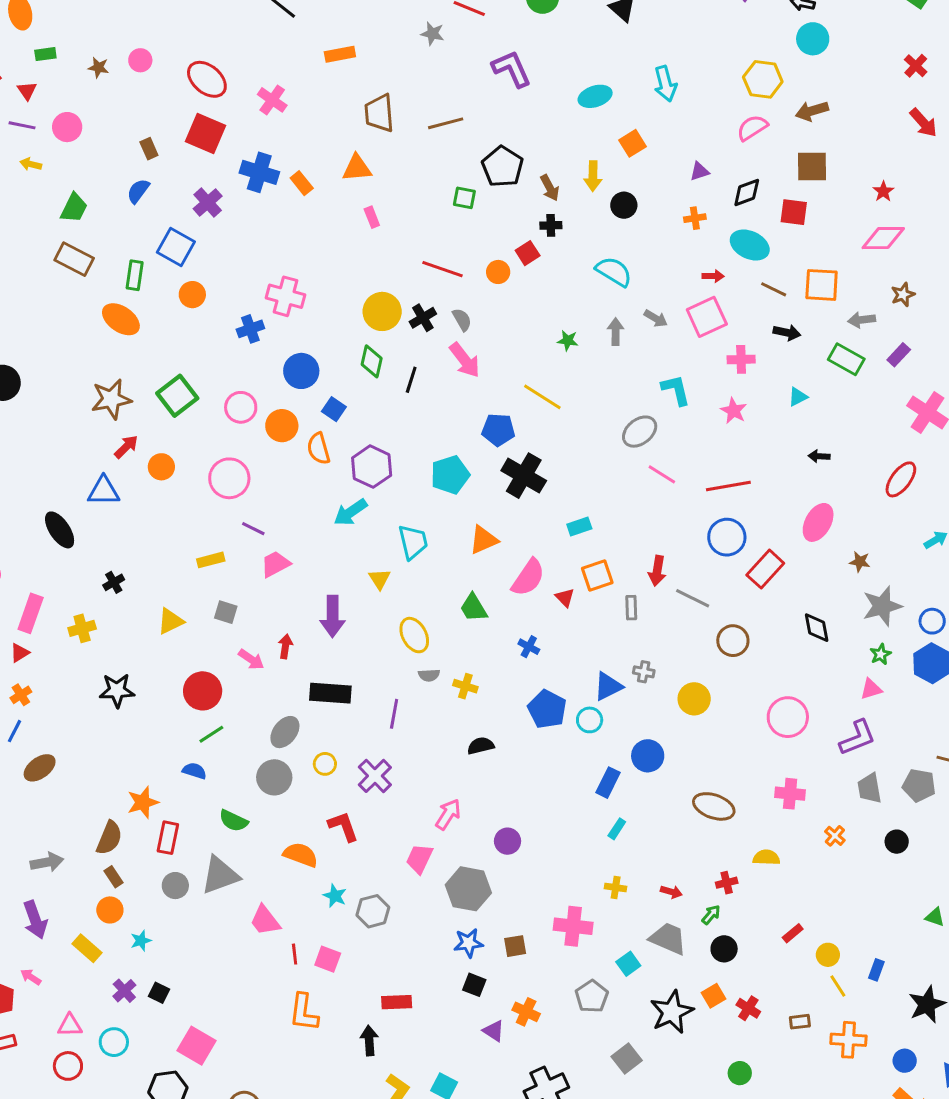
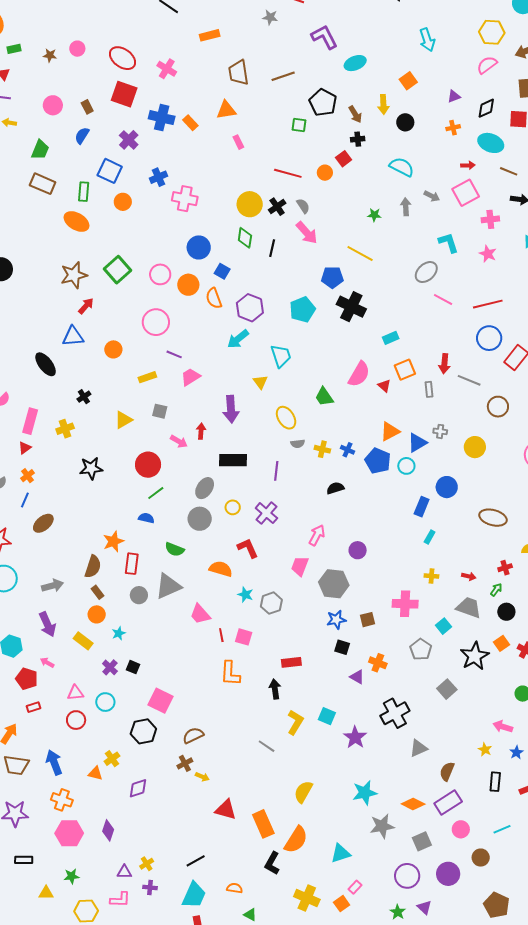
cyan ellipse: (595, 96) -> (355, 63), moved
pink circle: (67, 127) -> (53, 105), moved
blue cross: (250, 329) -> (159, 177), moved
orange circle: (161, 467) -> (113, 349), moved
orange triangle: (484, 540) -> (390, 431), moved
blue cross: (529, 647) -> (348, 450), moved

